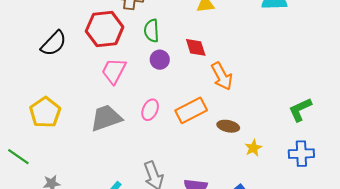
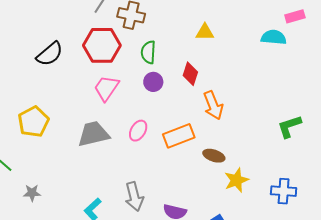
red diamond: (196, 47) -> (190, 74), turned 30
green L-shape: (300, 110) -> (289, 126), moved
yellow star: (253, 148) -> (236, 180), size x1.4

